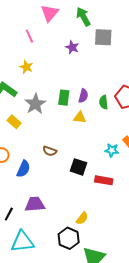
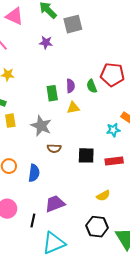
pink triangle: (50, 13) -> (14, 16), turned -30
gray star: (35, 104) -> (41, 126), moved
yellow rectangle: (14, 122) -> (10, 121), moved, turned 56
yellow semicircle: (82, 218) -> (103, 196), moved, turned 40

